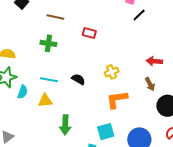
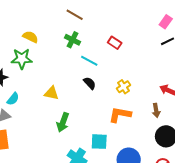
brown line: (55, 17) -> (75, 15), moved
yellow cross: (112, 72) -> (123, 87), turned -32
cyan line: (49, 80) -> (89, 61), moved
cyan semicircle: (23, 92) -> (13, 99), moved

